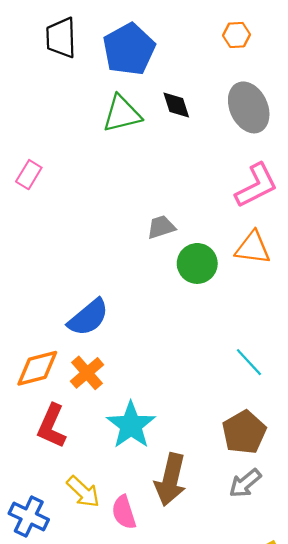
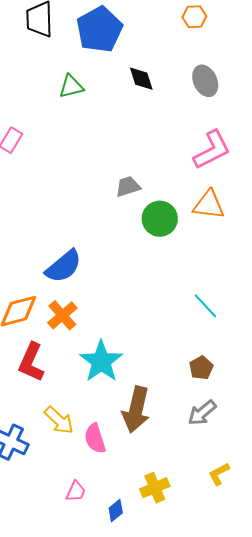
gray ellipse: (249, 107) -> (205, 81), size x0.7
green triangle: (122, 114) -> (71, 86), moved, size x0.7
brown pentagon: (244, 432) -> (201, 368), size x0.6

